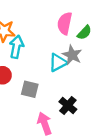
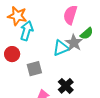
green semicircle: (84, 33) -> (87, 33), moved
gray square: (30, 89) -> (34, 69), turned -35

